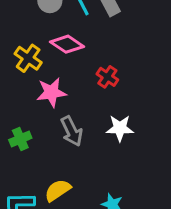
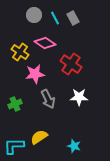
red cross: (107, 77) -> (71, 64), size x1.5

